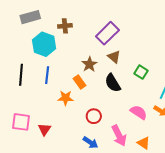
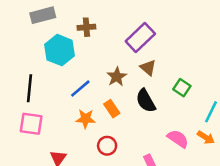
blue line: (47, 75) -> (80, 88), moved, turned 42
orange rectangle: (80, 82) -> (112, 109), moved
red circle: (94, 116) -> (107, 146), moved
pink square: (21, 122) -> (31, 124), moved

